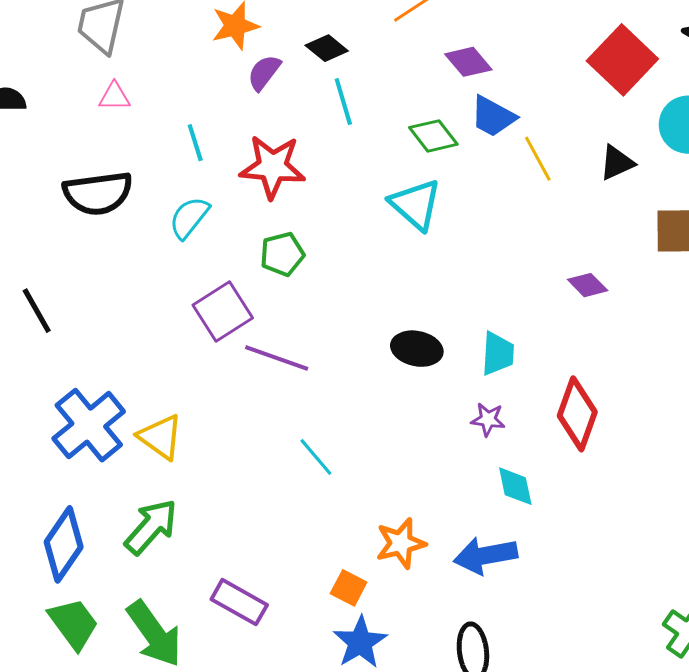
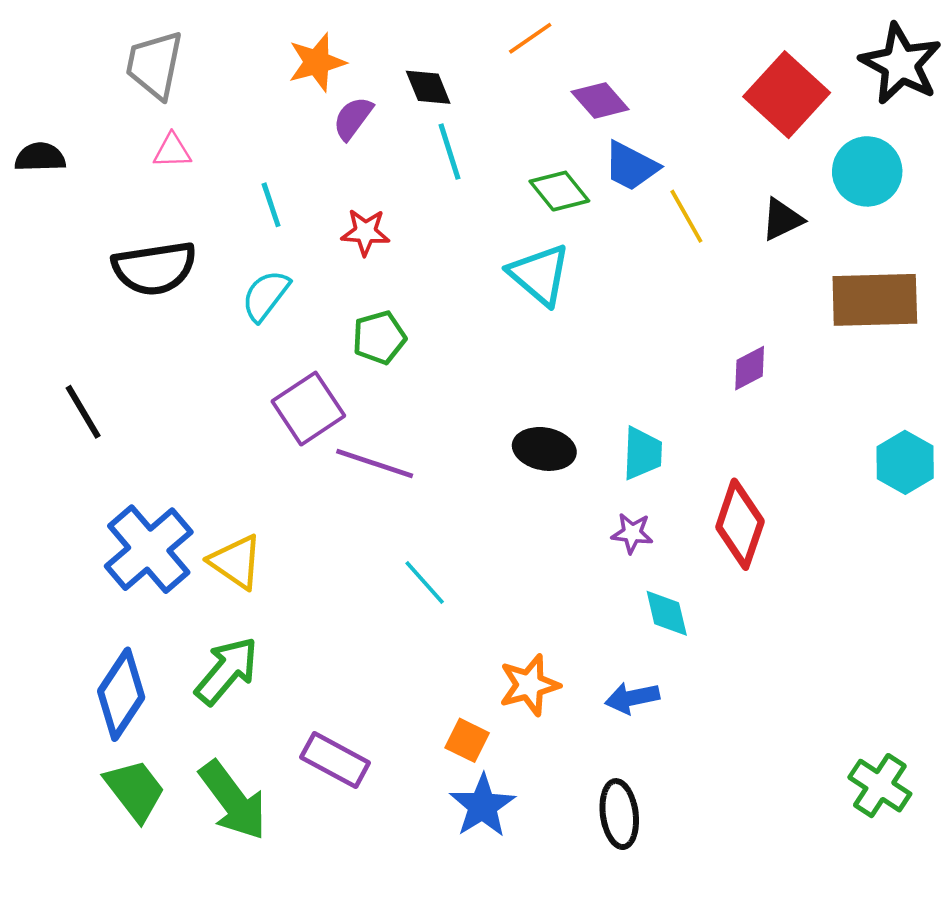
black diamond: (327, 48) -> (428, 87), turned 30
red star: (273, 167) -> (365, 232), size x0.6
purple diamond: (588, 285) -> (750, 368), turned -72
blue arrow: (485, 555) -> (632, 698), size x0.7

